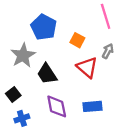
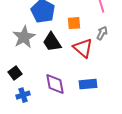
orange square: (77, 40) -> (74, 23), turned -32
black trapezoid: (47, 74) -> (52, 42), moved

